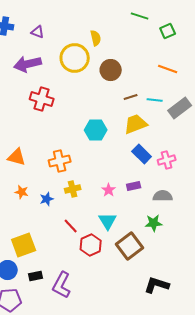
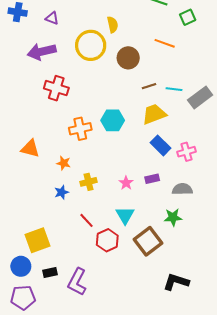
orange line: (168, 69) -> (165, 43), moved
orange cross: (60, 161) -> (80, 129), moved
orange star: (22, 192) -> (64, 163), moved

